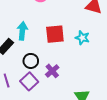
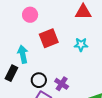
red square: (55, 34) -> (49, 38), moved

